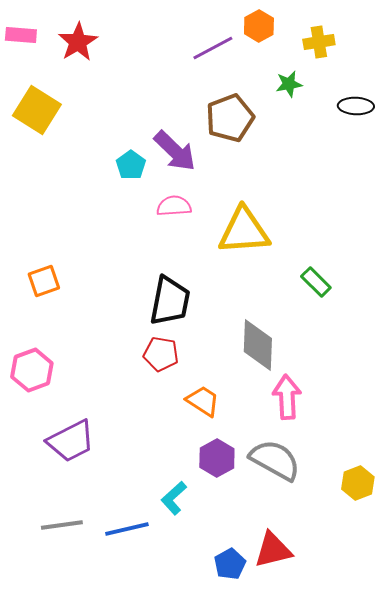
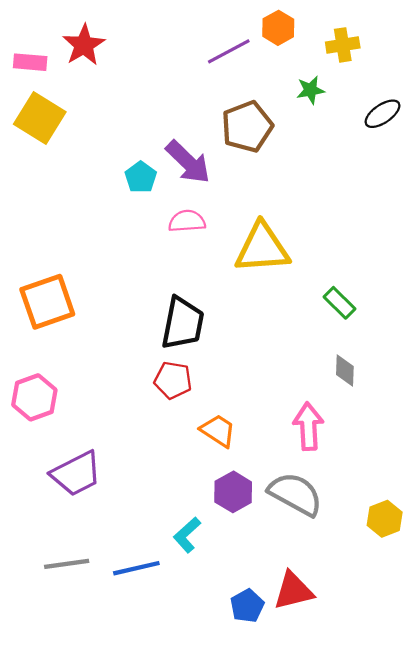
pink rectangle: (21, 35) -> (30, 62), moved
black ellipse: (356, 106) -> (382, 114), turned -36
orange square: (44, 281) -> (47, 302), size x1.6
gray diamond: (258, 345) -> (345, 371), moved, size x0.6

